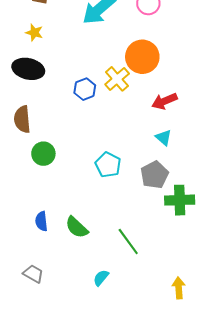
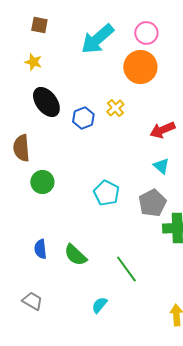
orange circle: (142, 57) -> (140, 67), moved
black ellipse: (28, 69) -> (46, 102), moved, turned 40
yellow cross: (117, 79) -> (115, 108), size x0.7

